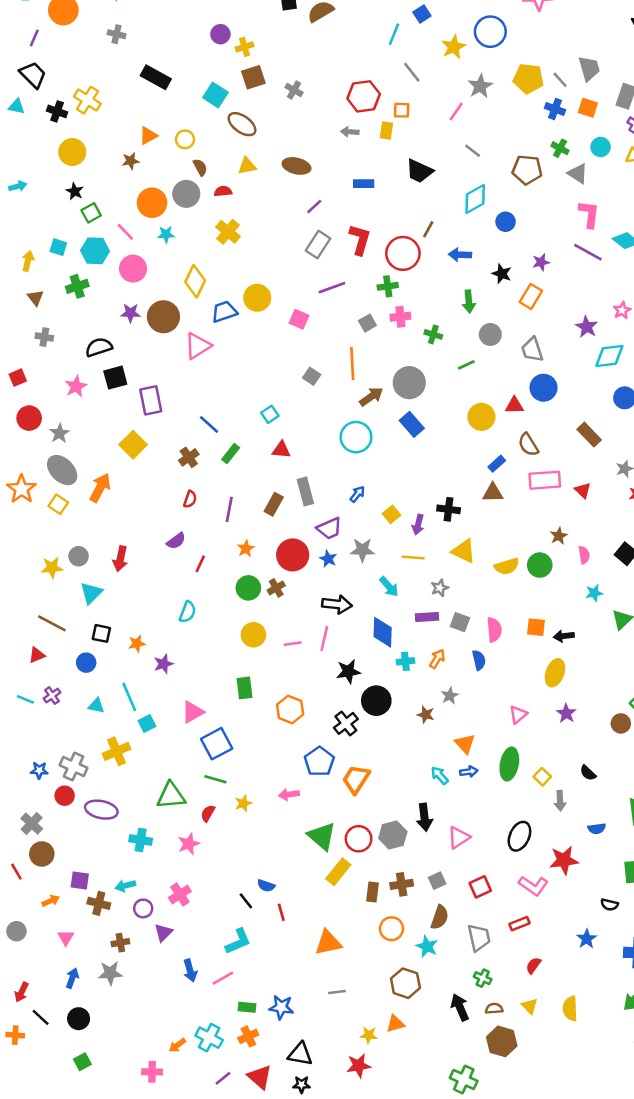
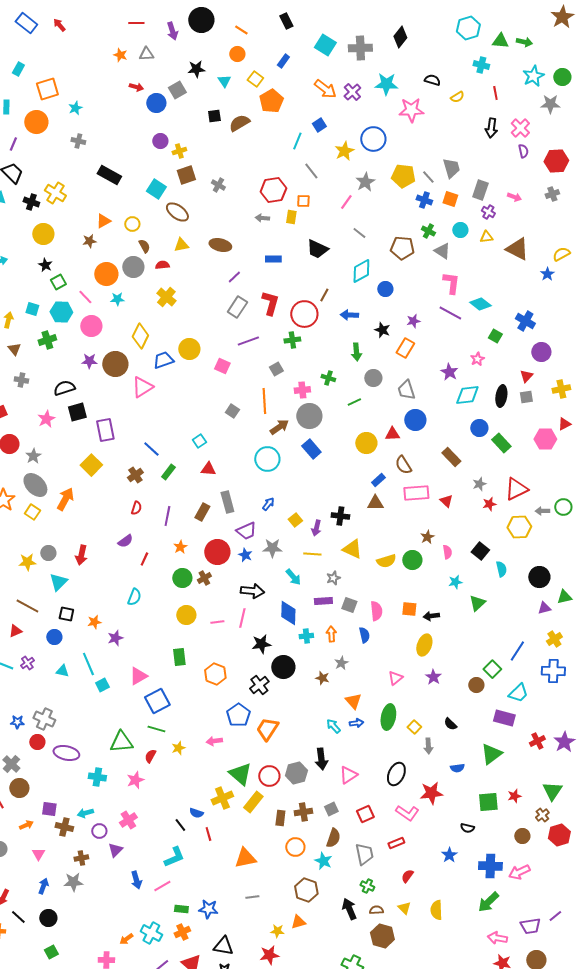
pink cross: (400, 317) -> (302, 390), moved
orange arrow: (437, 659) -> (331, 634), turned -35
yellow cross: (117, 751) -> (222, 798), moved

